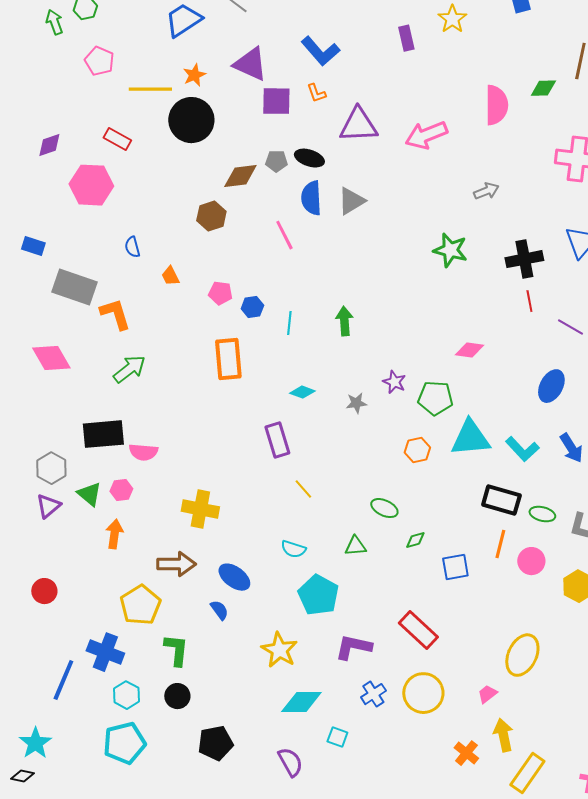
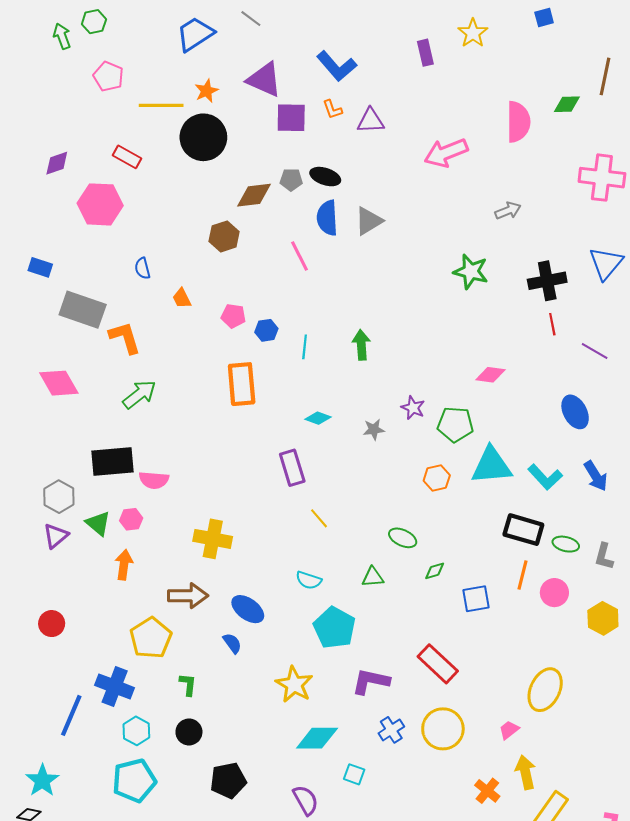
purple triangle: (358, 125) -> (371, 121), moved, size x0.7
blue ellipse: (551, 386) -> (575, 412), turned -56
green L-shape: (176, 650) -> (188, 684), size x0.7

